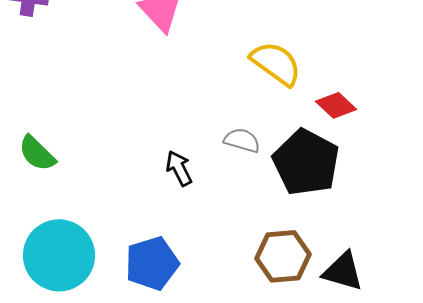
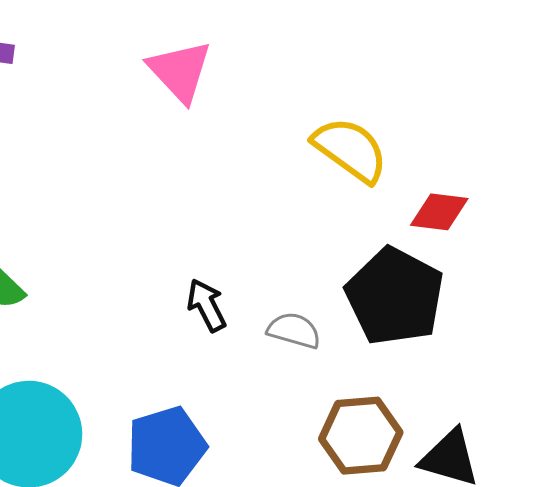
red diamond: (336, 105) -> (439, 212), turned -36
gray semicircle: (242, 140) -> (294, 330), moved

